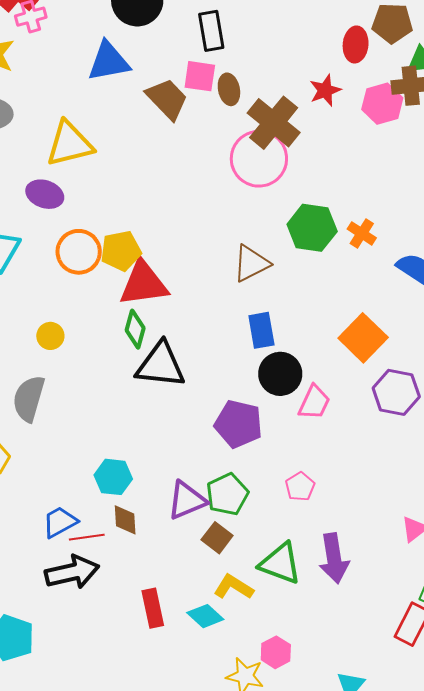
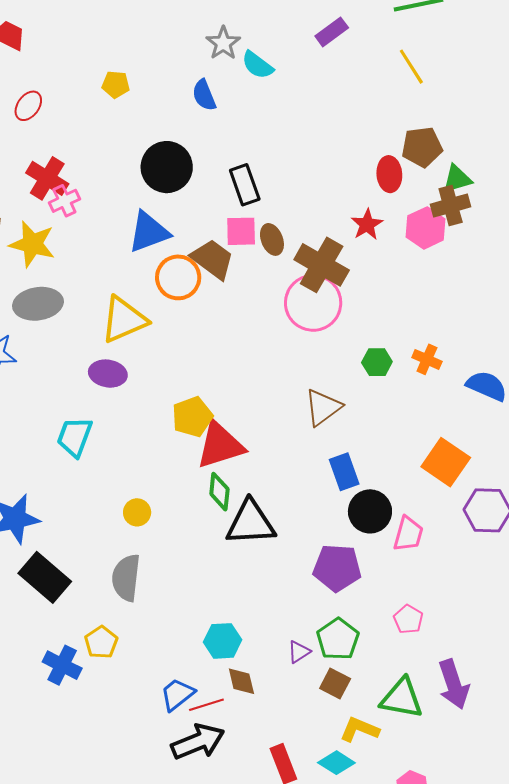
green hexagon: (312, 228) -> (377, 362), size x0.6
orange circle: (79, 252) -> (178, 277), moved
purple triangle: (187, 500) -> (299, 652), size x0.6

